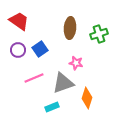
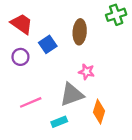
green cross: (99, 34) -> (116, 15), moved
blue square: (40, 49) -> (48, 44), moved
pink line: (34, 78) -> (31, 102), moved

